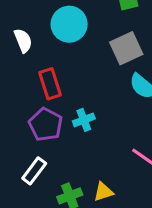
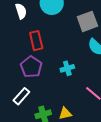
cyan cross: (84, 120) -> (67, 68), moved

